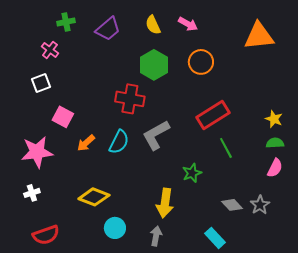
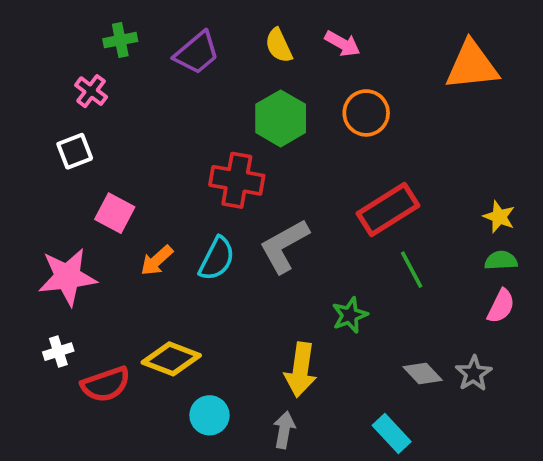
red semicircle: (46, 235) -> (106, 384), moved

